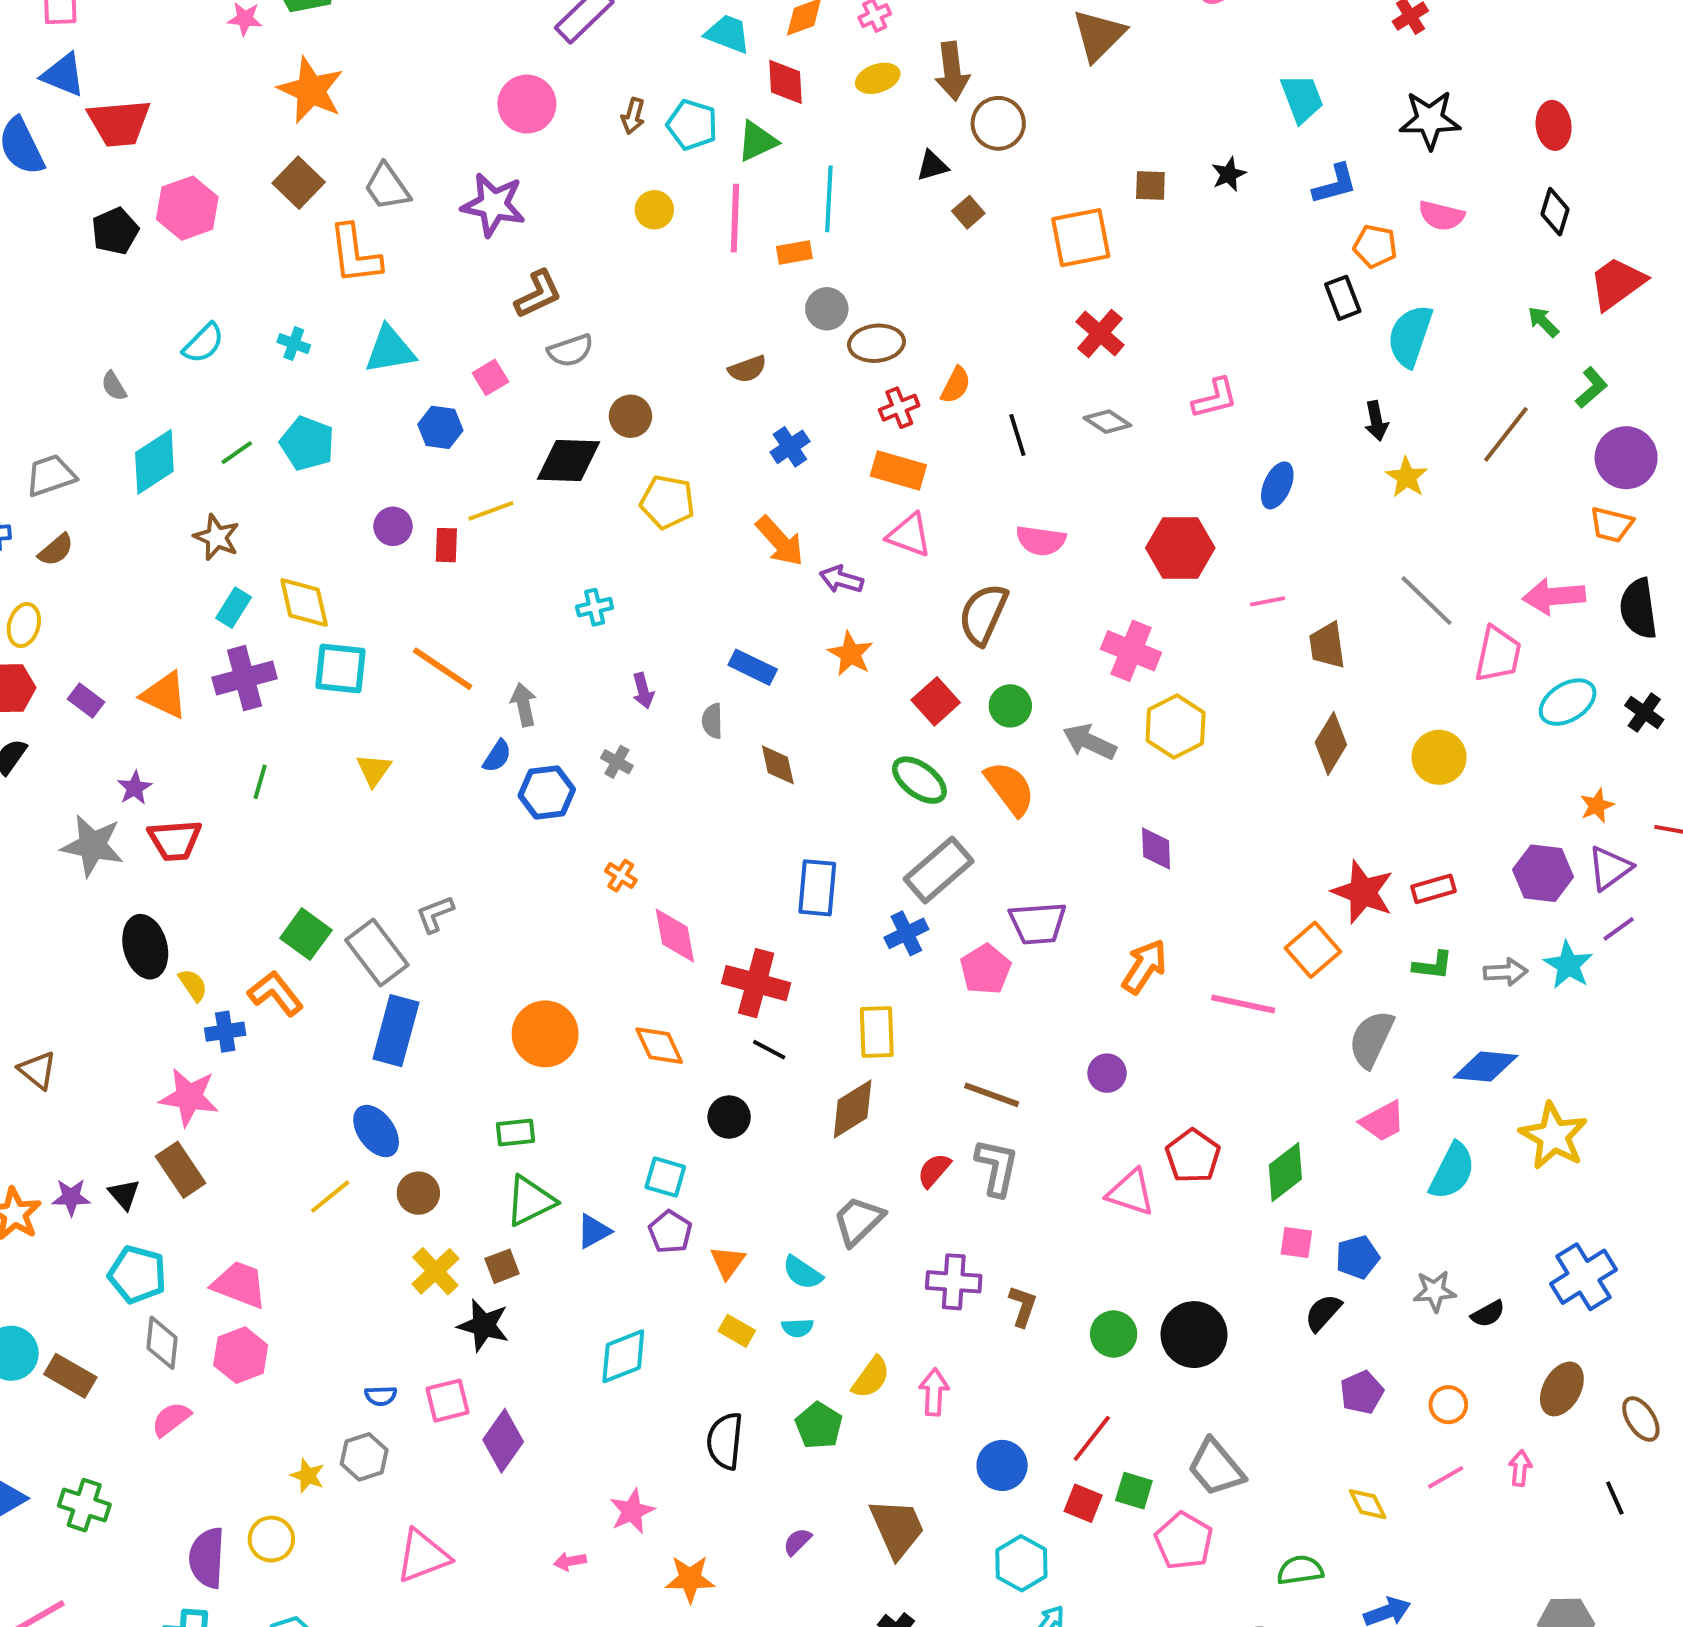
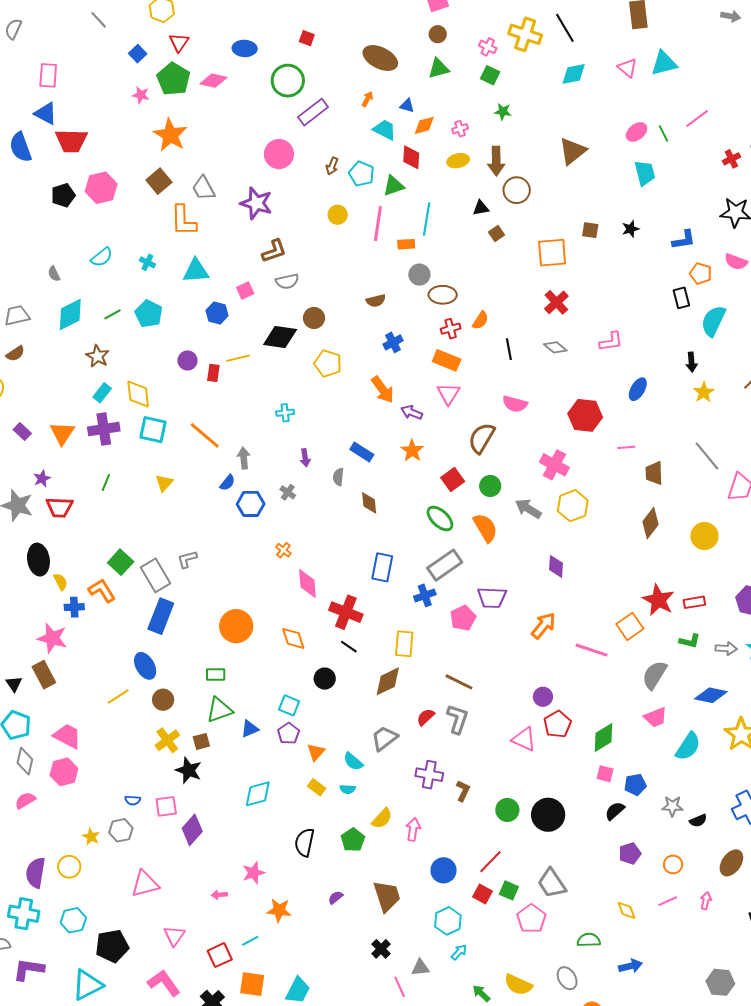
cyan trapezoid: (1302, 98) -> (645, 173), moved
pink triangle: (909, 535) -> (449, 394), turned 35
orange triangle: (164, 695) -> (62, 433), turned 32
purple circle: (1107, 1073) -> (543, 697), moved

